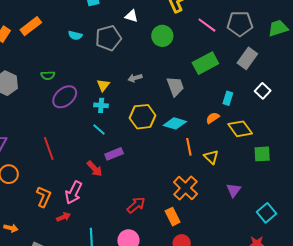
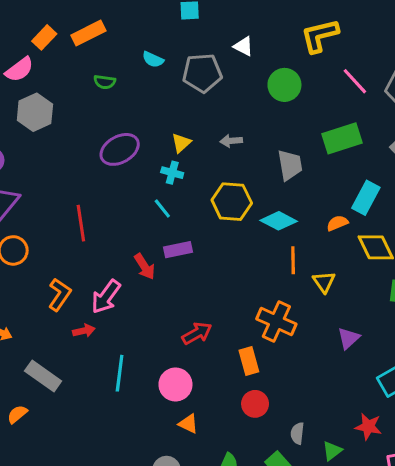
green semicircle: (48, 75) -> (105, 82), moved
cyan rectangle: (228, 98) -> (366, 198), size x1.5
orange cross: (185, 188) -> (276, 321), turned -30

